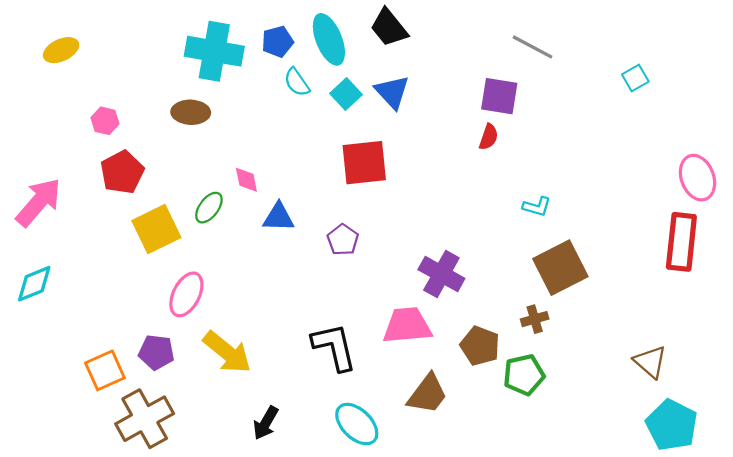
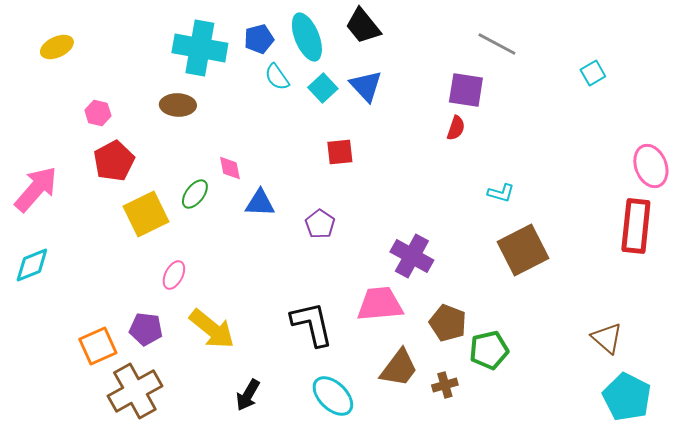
red square: (364, 163) -> (340, 152), size x0.6
pink ellipse: (186, 294) -> (174, 275), size x0.7
brown cross: (535, 319) -> (445, 385), moved

